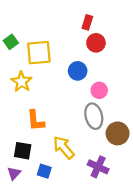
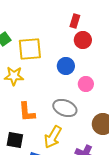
yellow star: (22, 82) -> (14, 76), turned -30
gray ellipse: (94, 116) -> (65, 108), moved, turned -55
yellow arrow: (64, 147) -> (53, 137), turned -110

